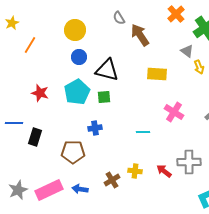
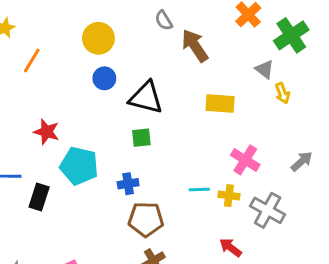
cyan pentagon: (77, 92) -> (79, 166), moved, turned -30
brown pentagon: (73, 152) -> (146, 219), moved
gray cross: (189, 162) -> (268, 210), moved, turned 30
yellow cross: (135, 171) -> (229, 196), moved

